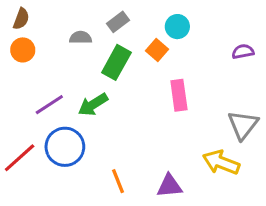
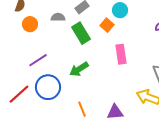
orange circle: (23, 50) -> (30, 24), moved
green rectangle: (116, 62) -> (81, 33), turned -60
green arrow: (93, 105) -> (79, 69), moved

